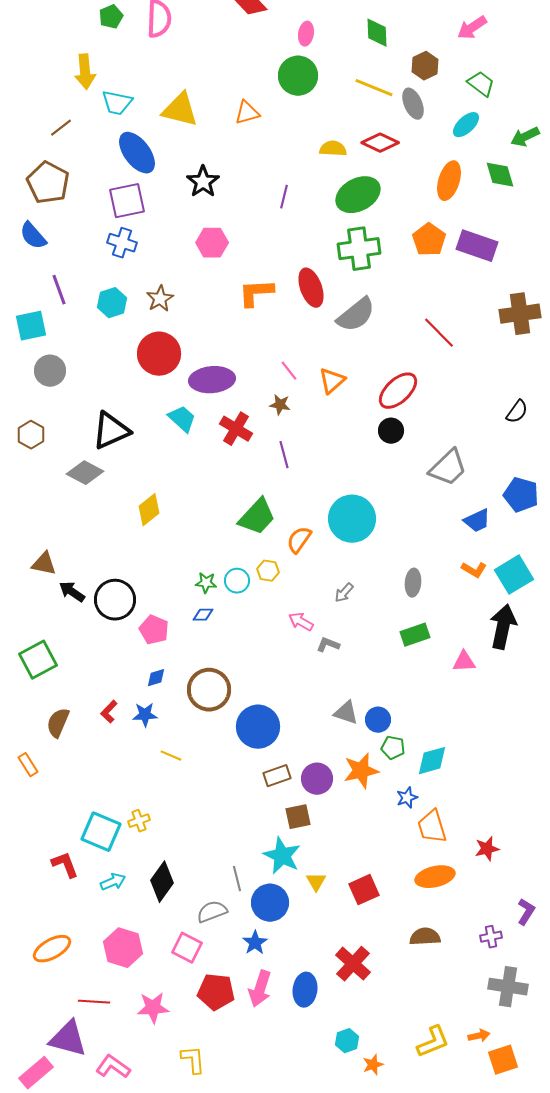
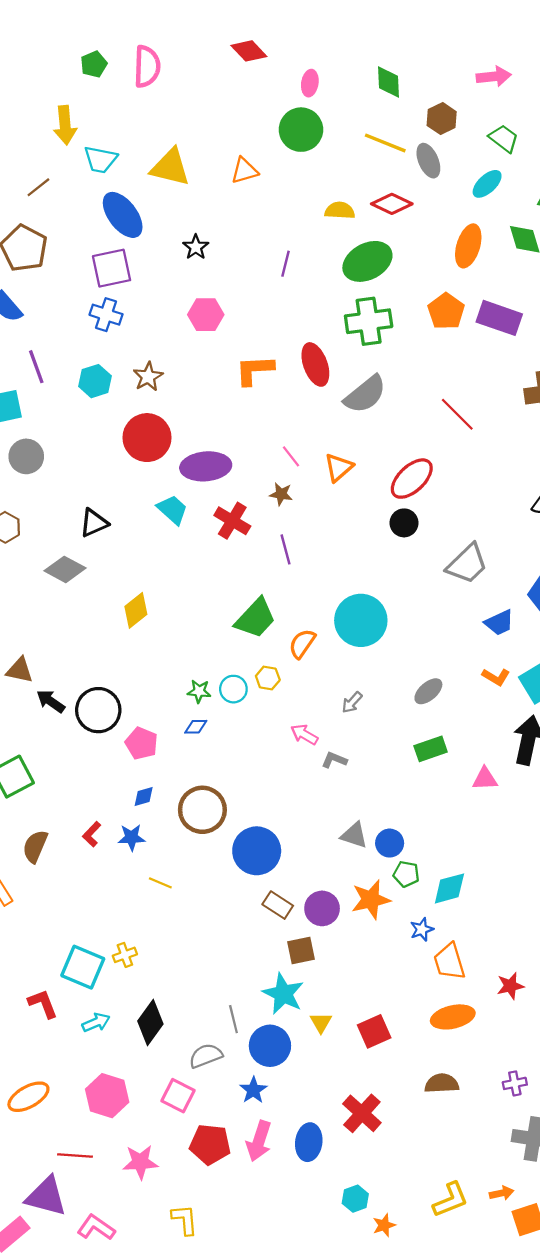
pink arrow: (472, 28) -> (494, 76), turned -152
black star: (203, 182) -> (196, 247), size x0.7
black triangle: (111, 431) -> (94, 523), size x0.7
gray ellipse: (413, 583) -> (428, 691), turned 44
brown rectangle: (277, 776) -> (278, 905), turned 52

